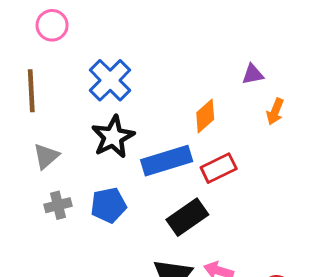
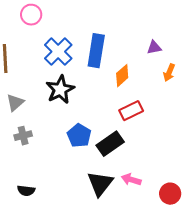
pink circle: (52, 25) -> (31, 15), moved
blue rectangle: (167, 161) -> (96, 51), moved, turned -64
blue pentagon: (109, 205) -> (79, 136), moved, turned -30

